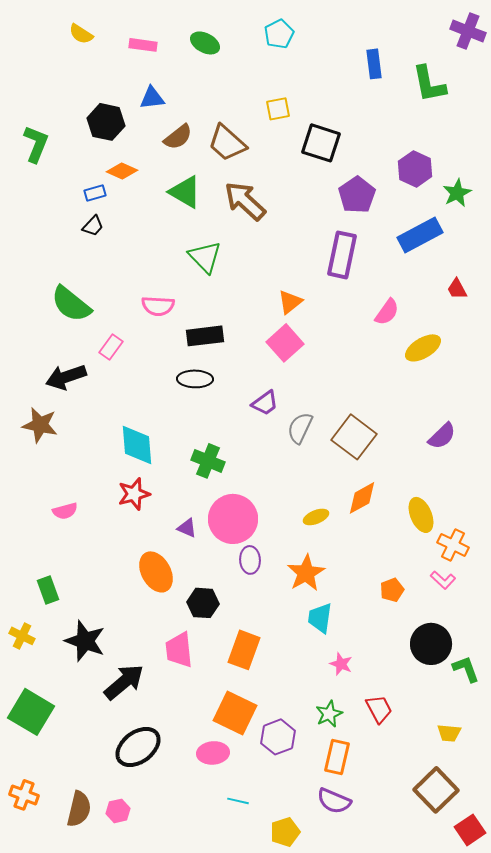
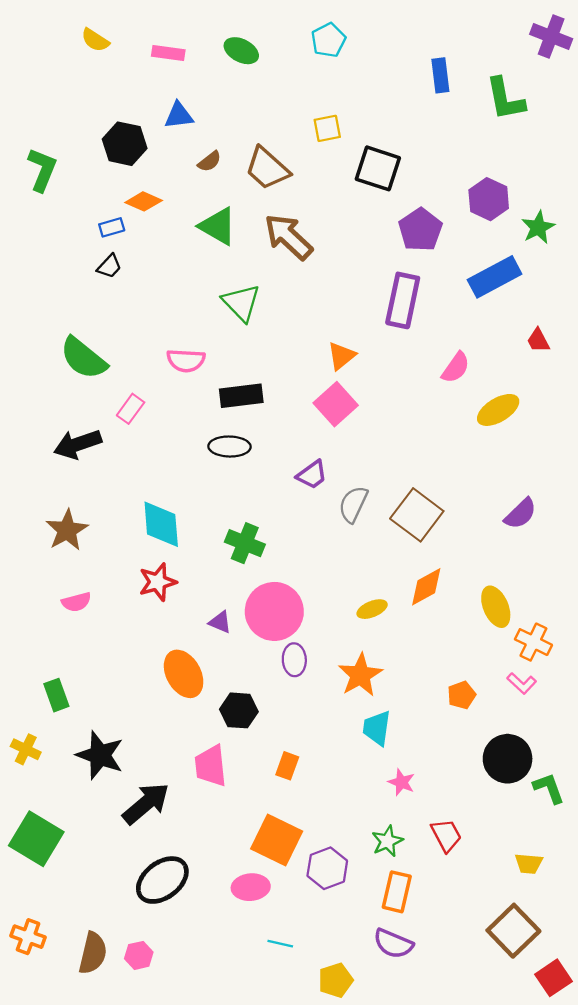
brown semicircle: (178, 137) -> (209, 161), size x0.7
brown star: (40, 425) -> (67, 530), moved, turned 30
orange rectangle: (244, 650) -> (287, 766), size x0.6

